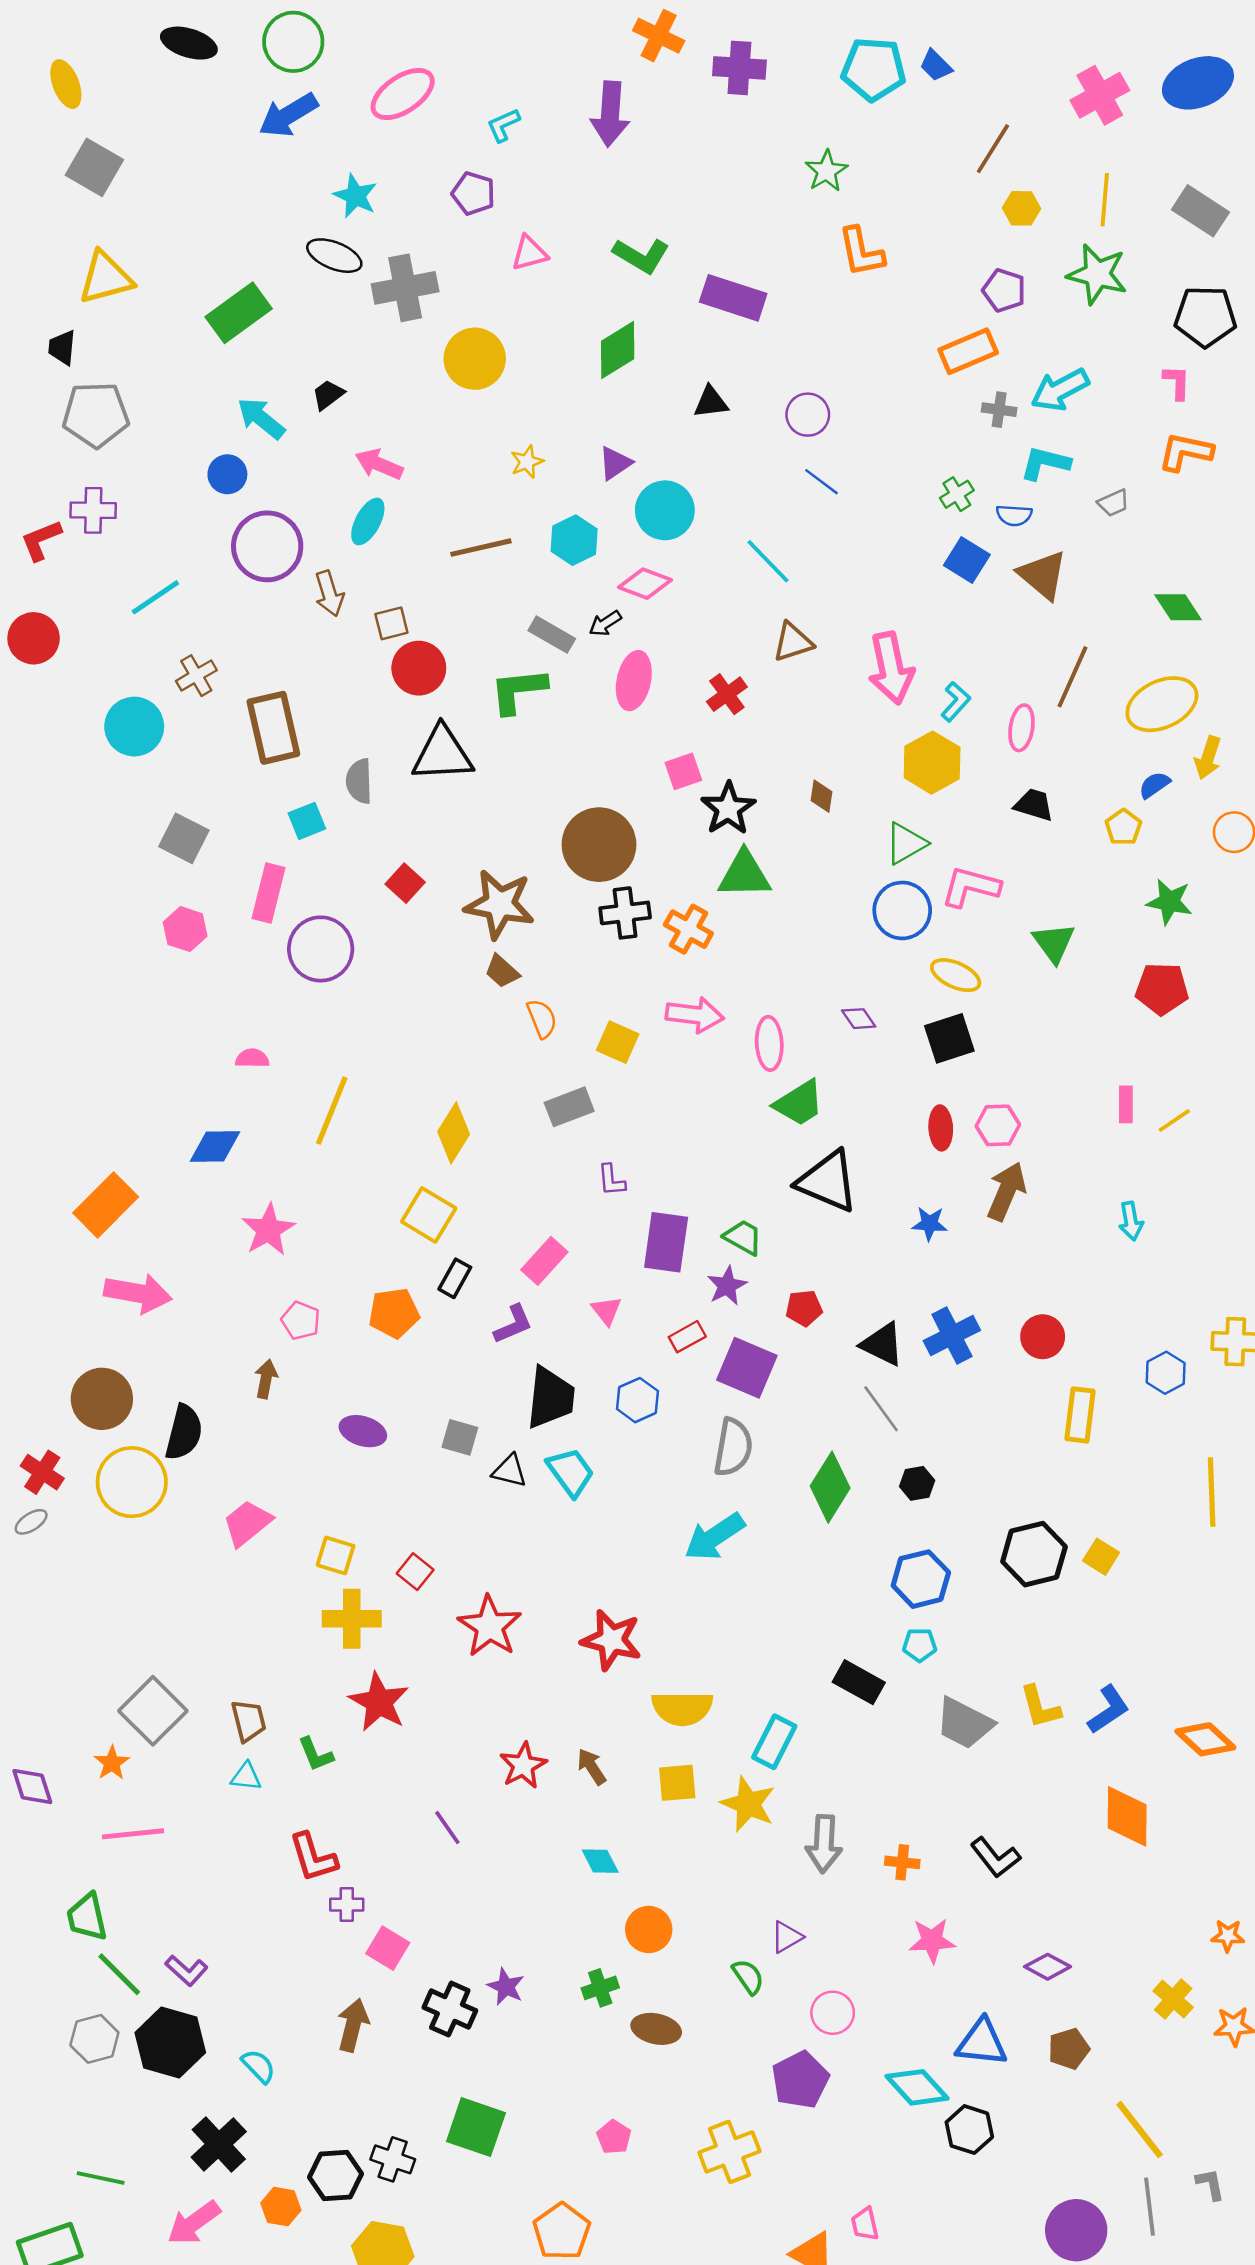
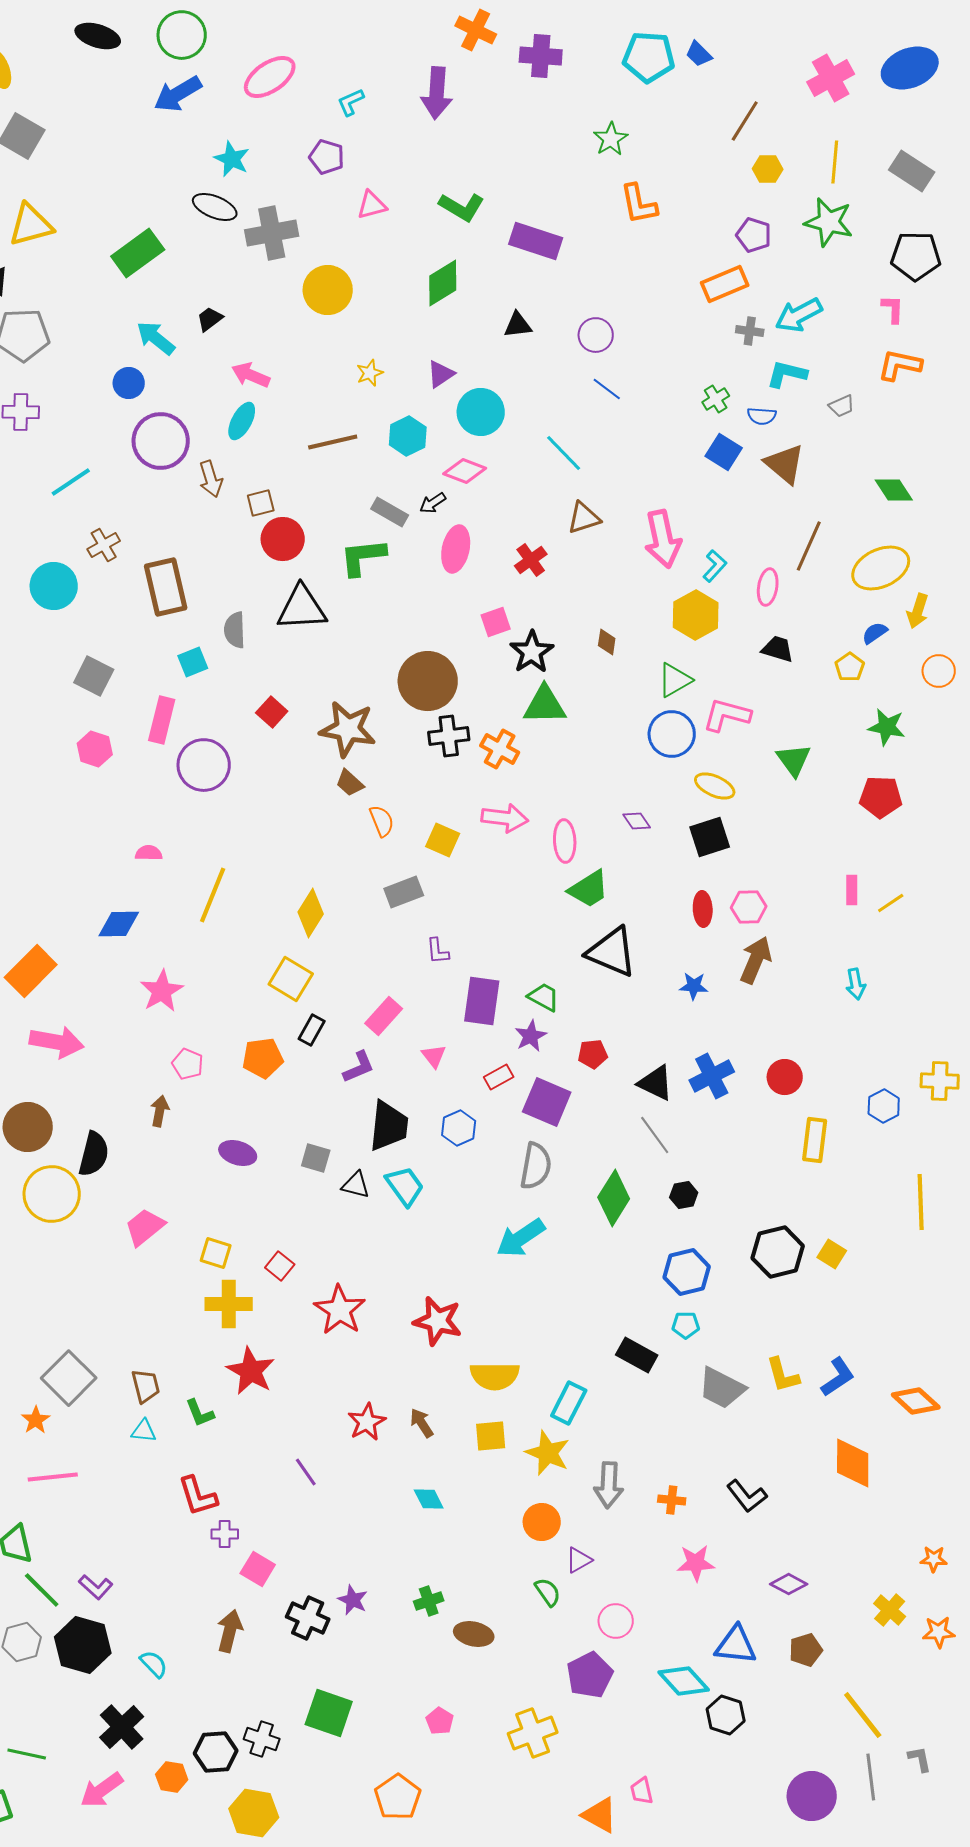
orange circle: (649, 1929) -> (542, 1522), moved

